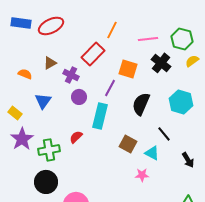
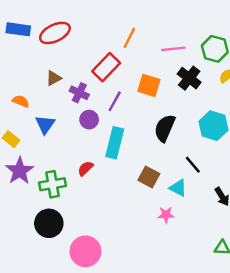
orange semicircle: (25, 74) -> (21, 101), moved
purple line: (110, 88) -> (115, 101), moved

